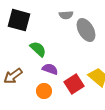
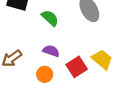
green semicircle: (38, 49) -> (50, 18), moved

